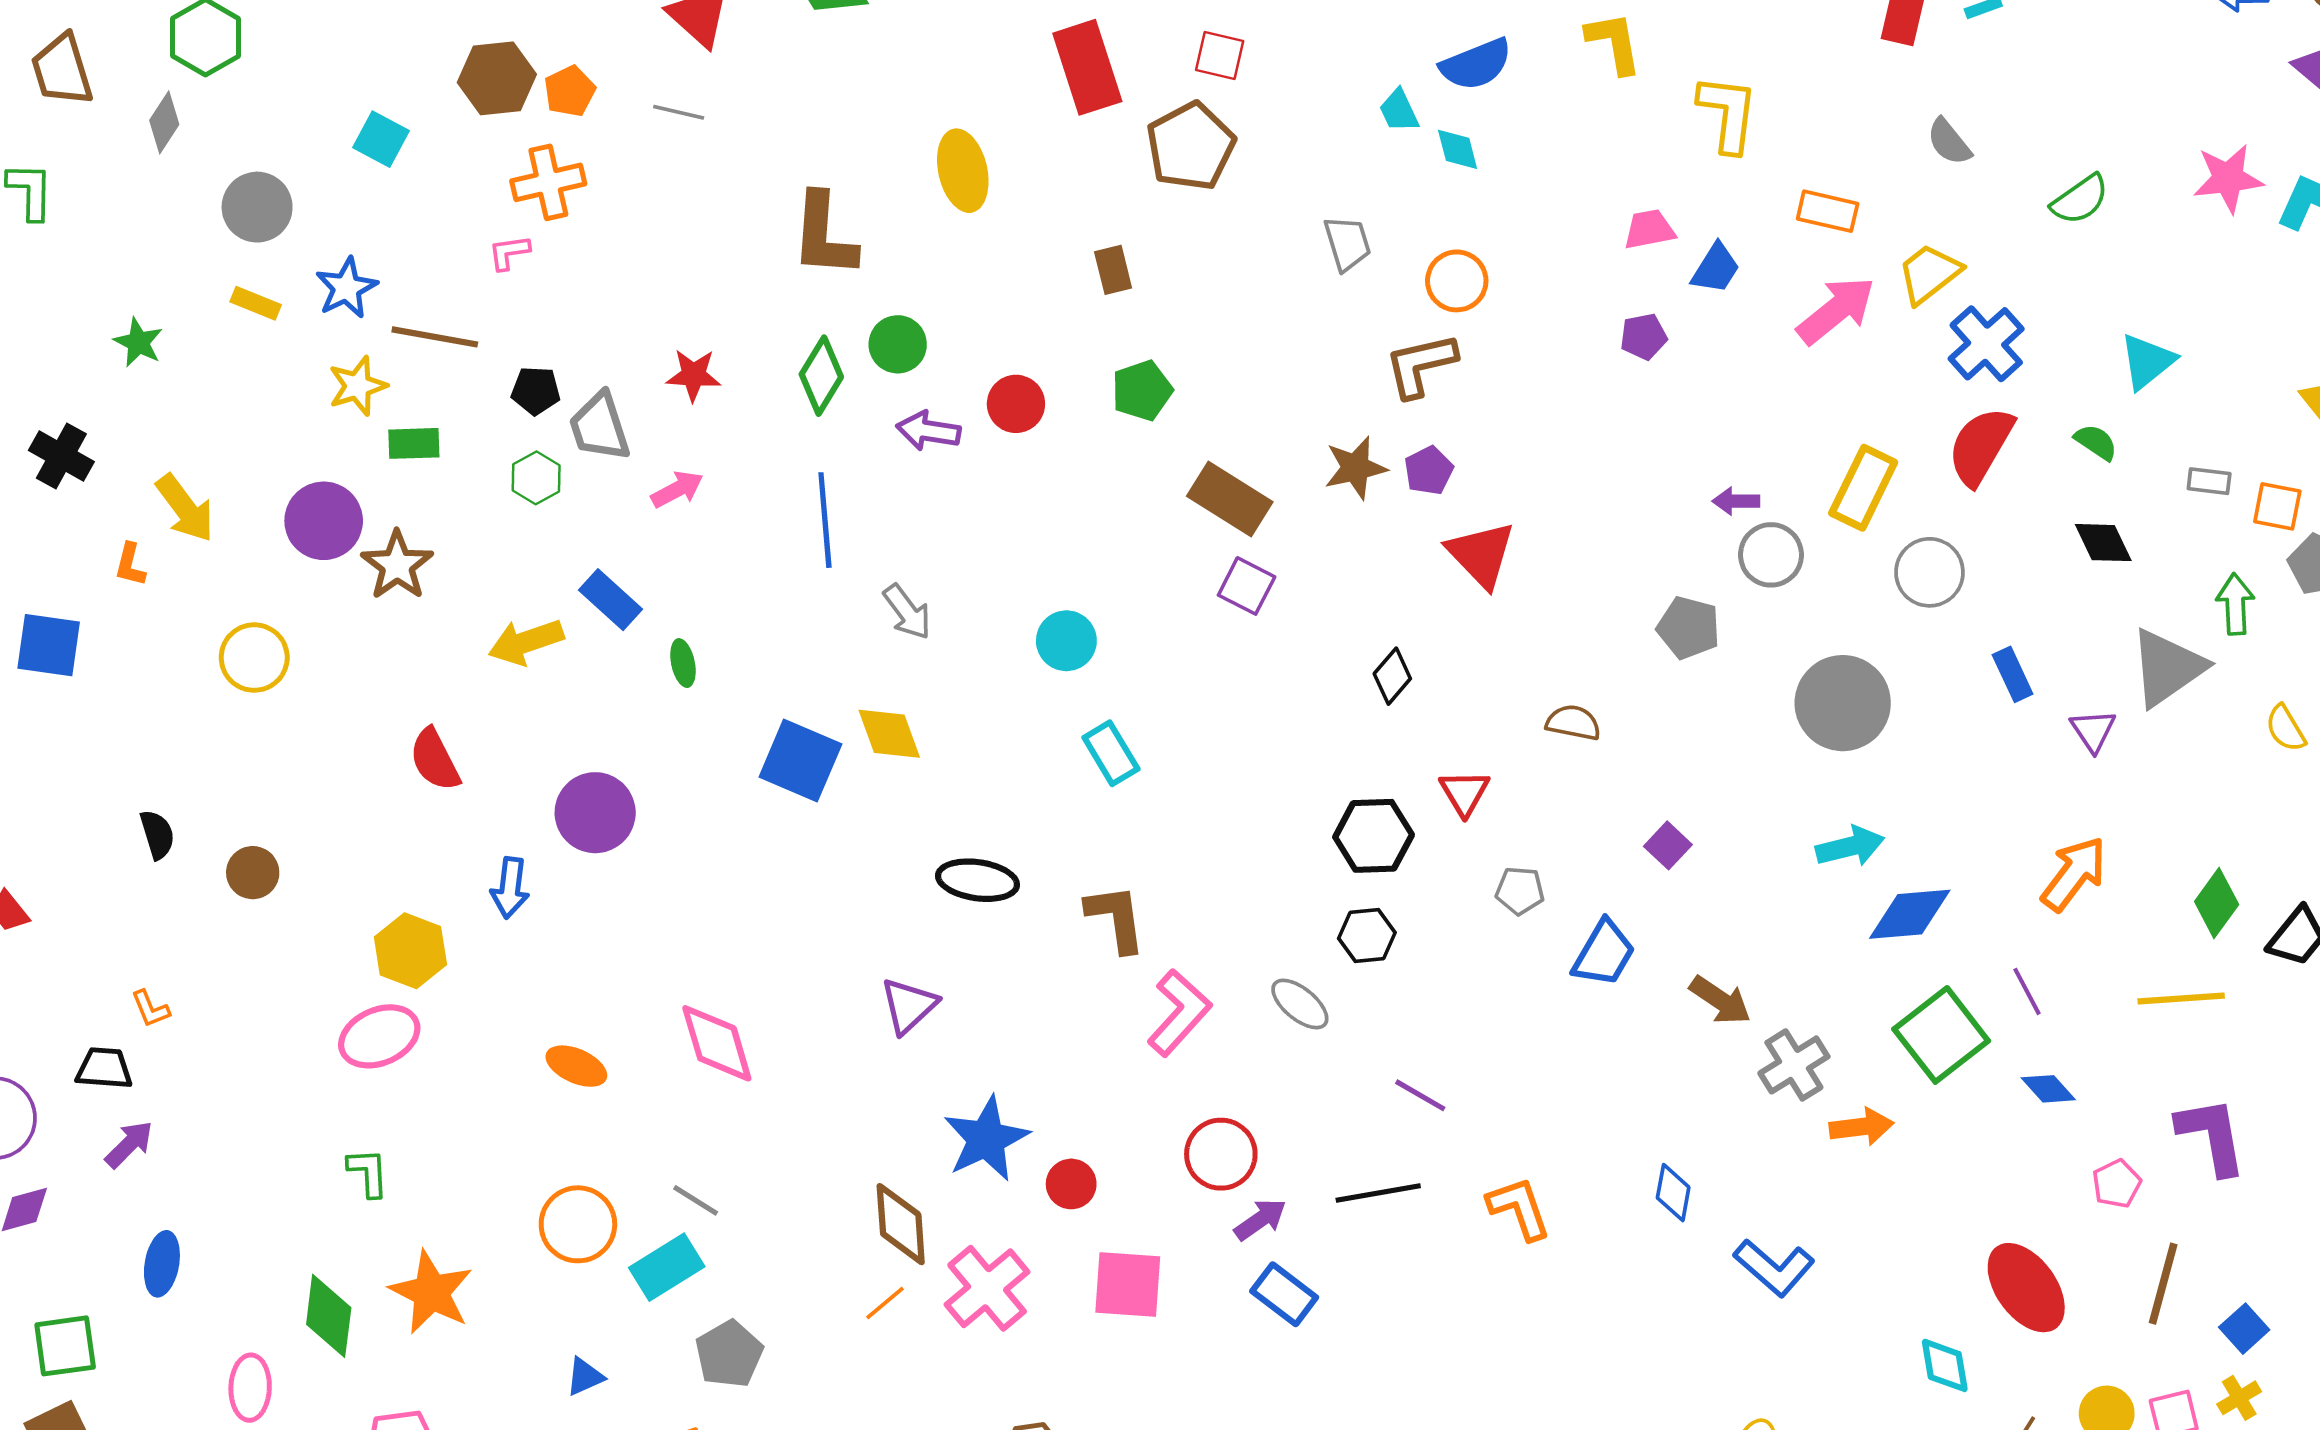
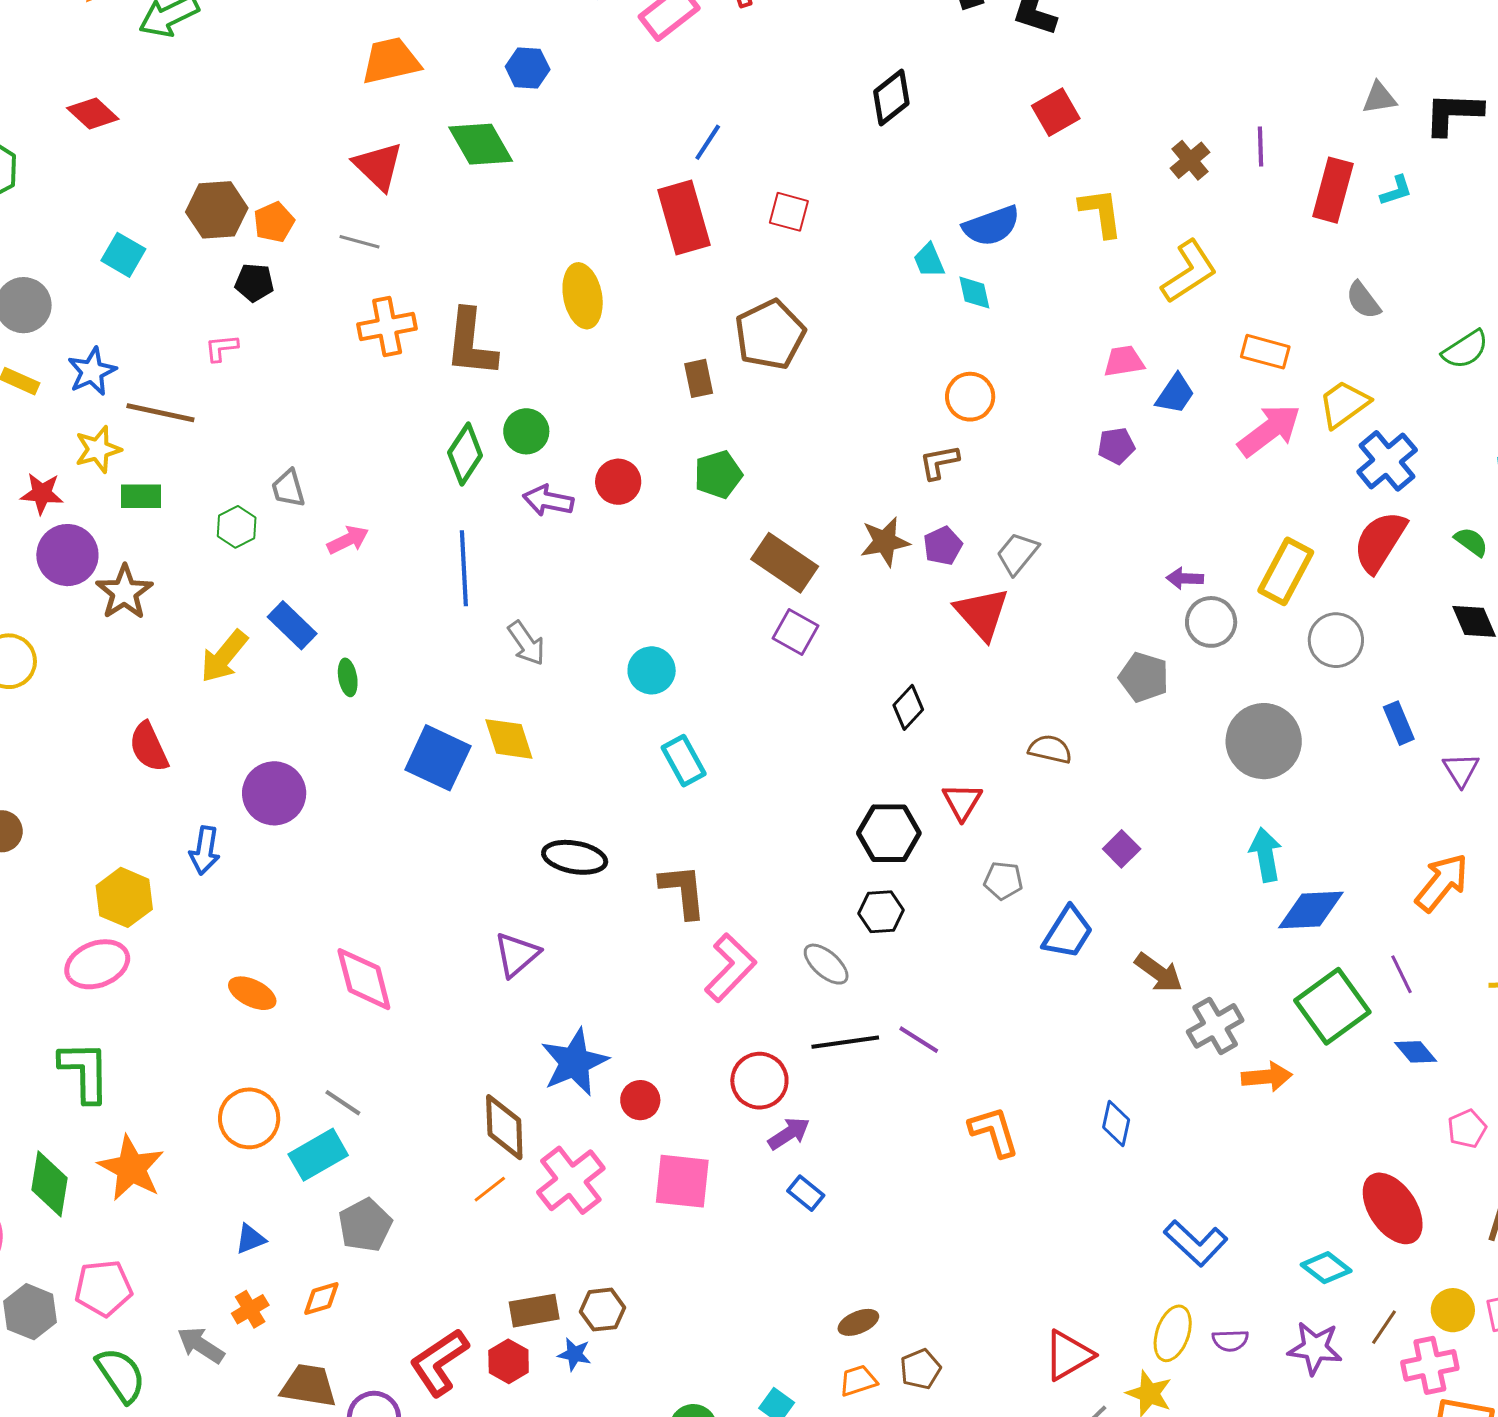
yellow L-shape: (1728, 113) -> (1189, 272), turned 48
brown pentagon: (1191, 146) -> (770, 335), moved
orange cross: (548, 182) -> (387, 327), moved
gray trapezoid: (1347, 243) -> (1017, 553), moved, turned -126
brown L-shape: (1421, 365) -> (939, 462), size x0.7
red star: (694, 375) -> (42, 494), moved
black pentagon: (536, 391) -> (254, 283), moved
gray trapezoid: (600, 427) -> (288, 488), size x0.7
yellow arrow: (526, 642) -> (224, 656), turned -34
cyan arrow: (1850, 846) -> (1266, 855), turned -88
green L-shape: (368, 1172) -> (85, 1072), size x1.6
black line: (1378, 1193) -> (845, 1042), moved
blue L-shape: (1774, 1268) -> (1196, 1243), moved
blue rectangle: (1284, 1294) -> (806, 1193), size x0.7
cyan diamond: (1945, 1365) -> (1326, 1268), turned -45

